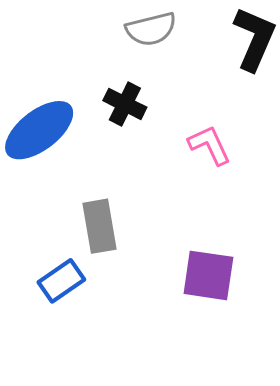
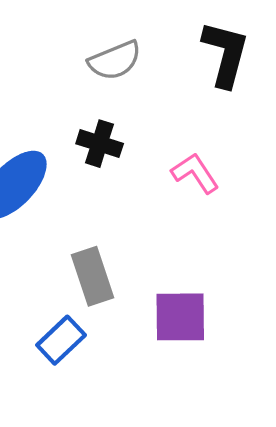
purple square: (208, 275) -> (180, 317), moved

